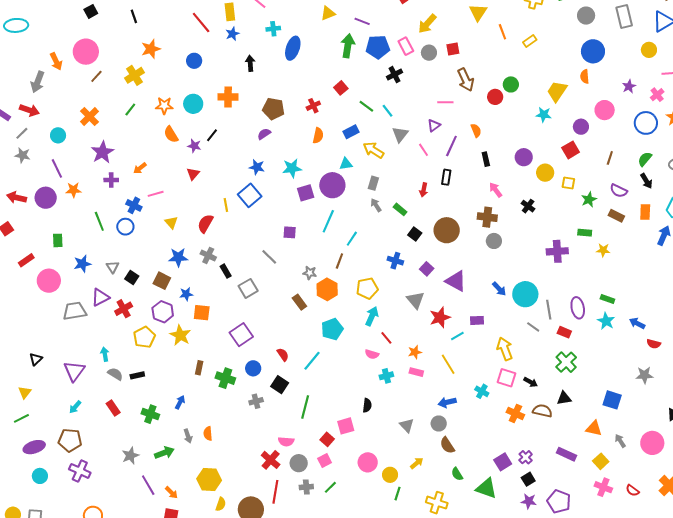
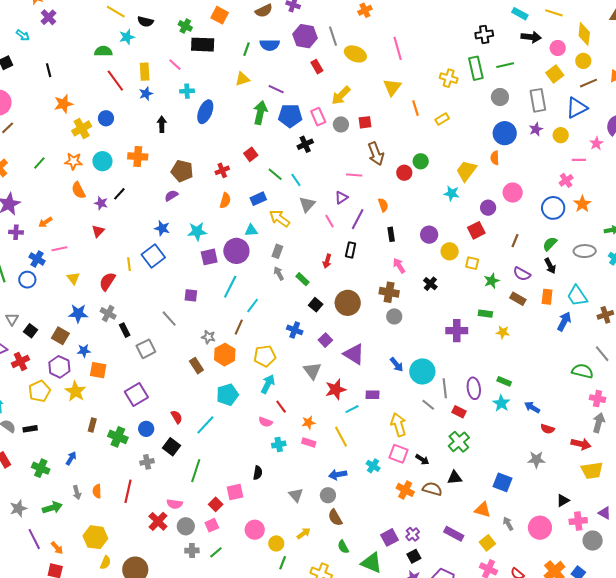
yellow cross: (134, 75) -> (82, 128), moved
purple star: (629, 86) -> (536, 129), moved
red line: (275, 492) -> (128, 491), moved

